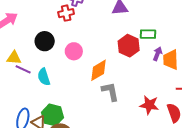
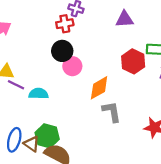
black circle: (45, 41) -> (62, 51), moved
cyan semicircle: (44, 77) -> (39, 94), turned 108

